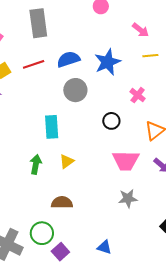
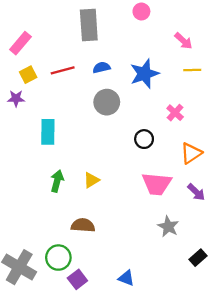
gray rectangle: (38, 23) -> (89, 25), moved
blue semicircle: (68, 59) -> (101, 68), size x0.7
cyan rectangle: (52, 127) -> (48, 132), moved
gray star: (128, 198) -> (168, 226), moved, turned 30

